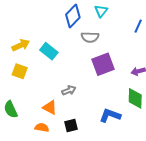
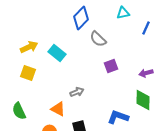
cyan triangle: (101, 11) -> (123, 13), moved, turned 40
gray semicircle: (90, 37) -> (98, 39), turned 42
purple square: (103, 64) -> (111, 66), size x0.6

